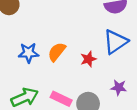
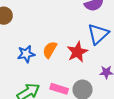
red star: (88, 59) -> (77, 52), size x1.5

